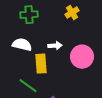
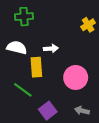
yellow cross: (72, 13) -> (88, 25), moved
pink circle: (82, 57) -> (76, 77), moved

